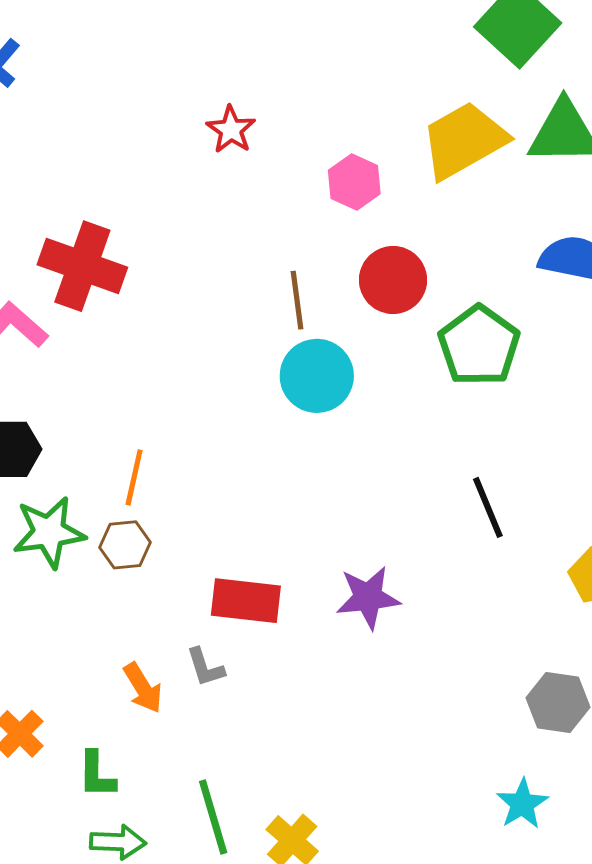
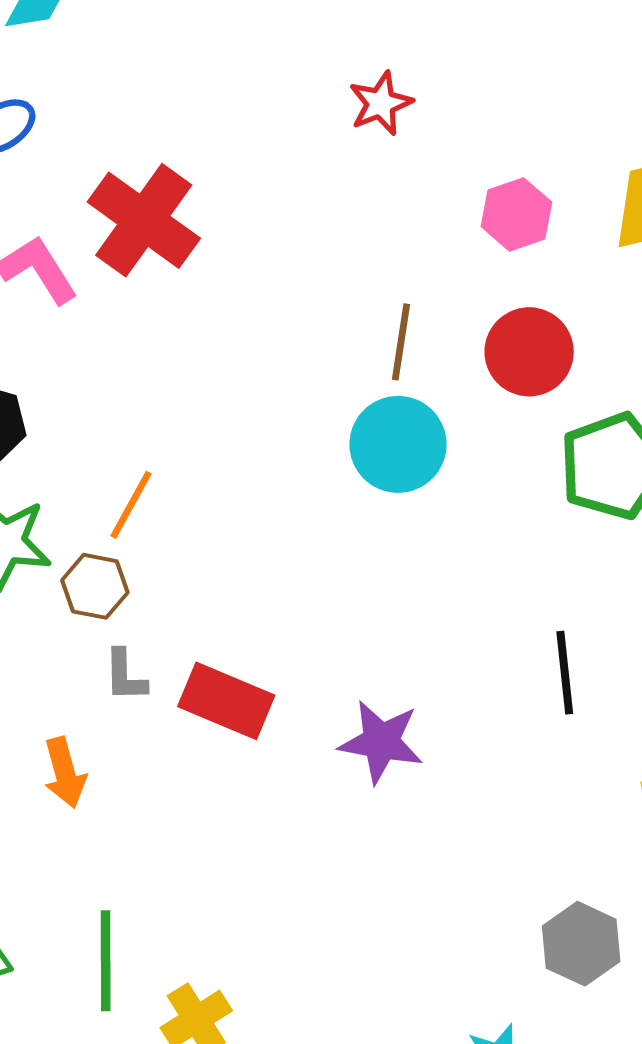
gray L-shape: (205, 667) -> (125, 676), moved

